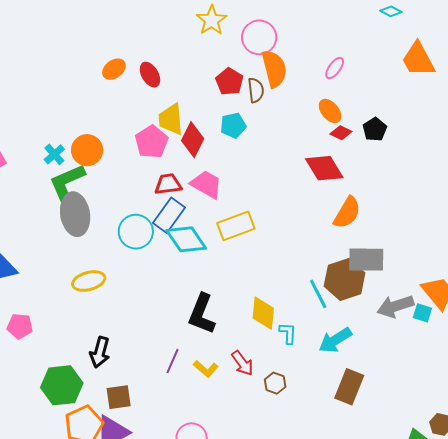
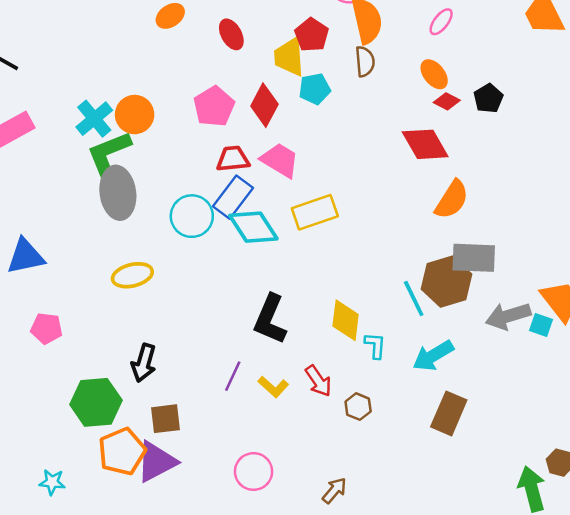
red ellipse: (150, 75) -> (231, 34), moved
brown semicircle: (256, 90) -> (365, 62), moved
yellow trapezoid: (171, 119) -> (289, 57), moved
cyan cross: (54, 154) -> (94, 119), size x1.4

